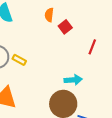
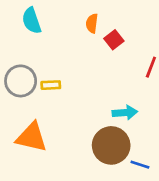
yellow rectangle: (19, 60) -> (51, 85), turned -32

